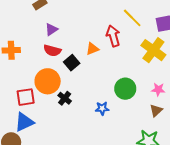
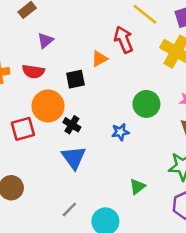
red semicircle: (52, 51) -> (33, 71), moved
black square: (72, 63) -> (75, 79), turned 35
blue triangle: (24, 122) -> (74, 158), moved, turned -35

